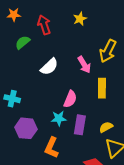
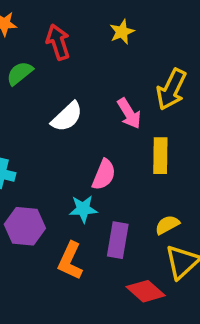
purple rectangle: (80, 125) -> (118, 240), moved

